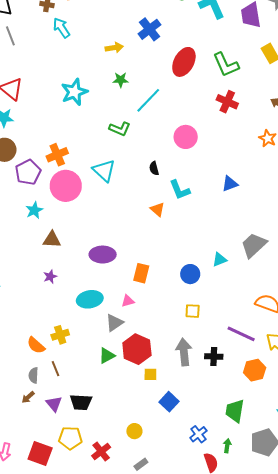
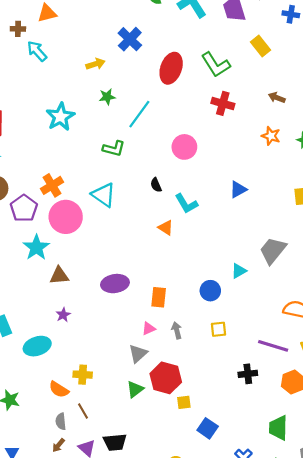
cyan star: (34, 210) -> (36, 247), size x1.4
cyan ellipse: (90, 299) -> (37, 346), moved
yellow cross: (60, 335) -> (83, 375), turned 30
gray arrow: (184, 352) -> (177, 330), moved, size x0.6

